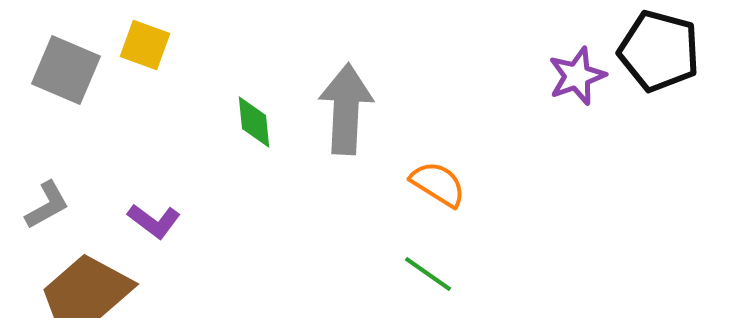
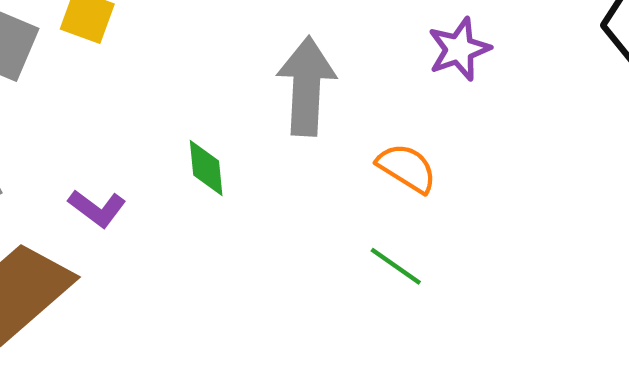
purple star: (577, 76) -> (459, 49), moved
green diamond: (254, 122) -> (206, 168), moved

